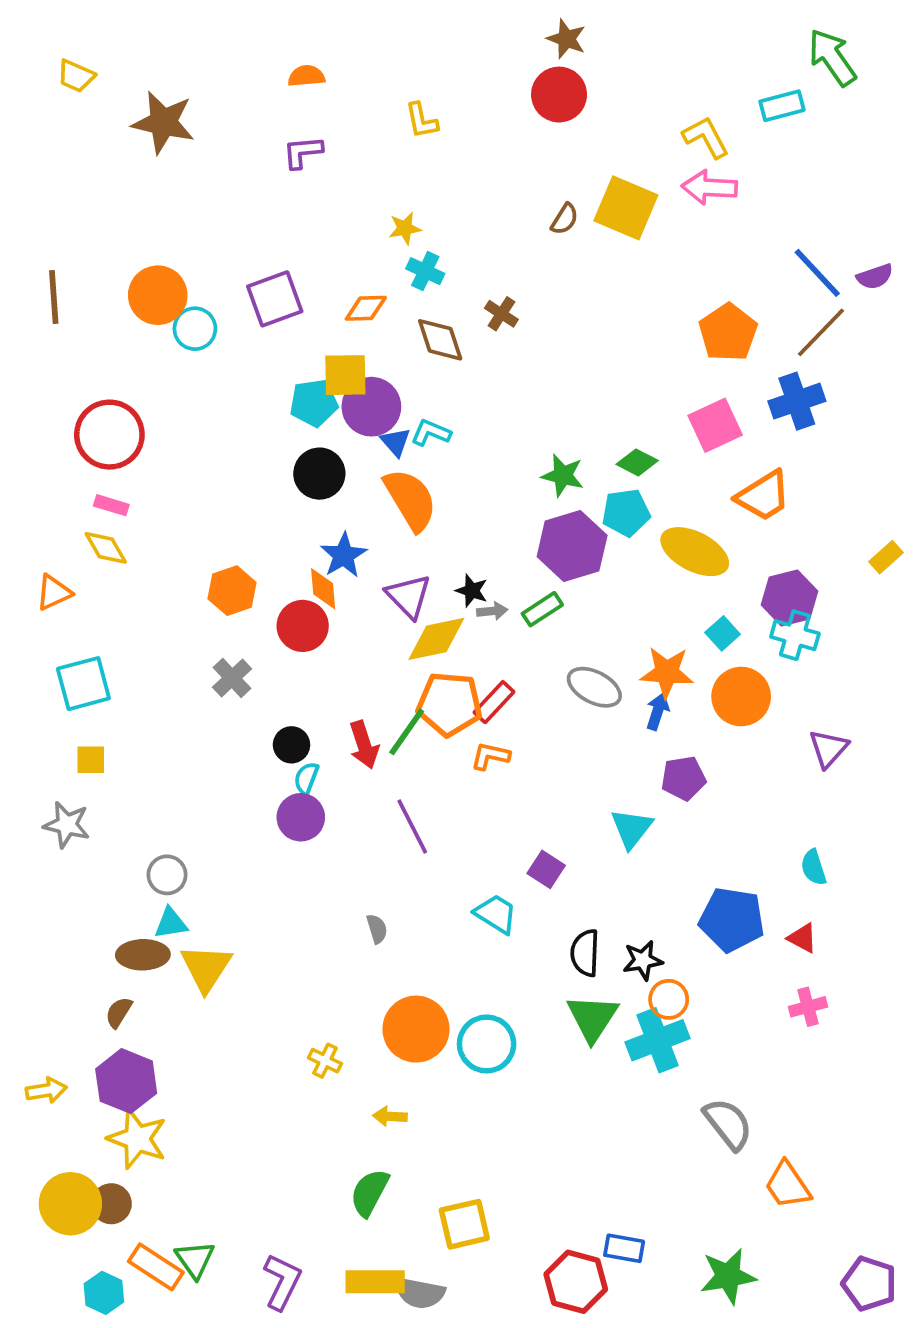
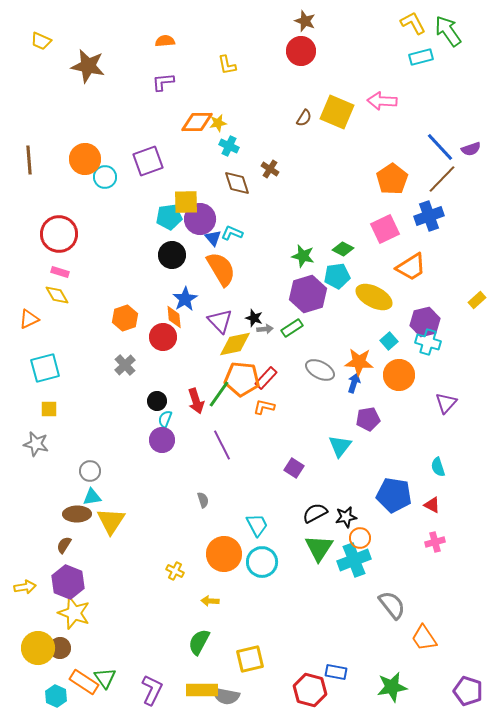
yellow L-shape: (706, 137) -> (413, 23), moved
orange diamond: (366, 308) -> (197, 122), moved, size x1.4
cyan trapezoid: (496, 914) -> (257, 525), moved, turned 30
black semicircle: (585, 953) -> (315, 513), turned 60

